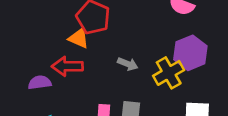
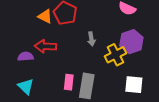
orange triangle: (79, 38) -> (45, 16), moved
gray arrow: (128, 64) -> (91, 39), moved, turned 56

